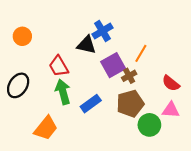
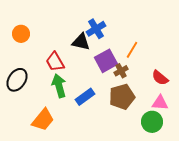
green circle: (149, 125) -> (152, 122), moved

